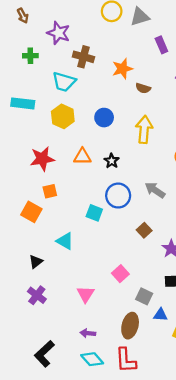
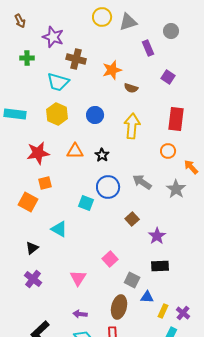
cyan rectangle: (23, 103) -> (15, 114), moved

